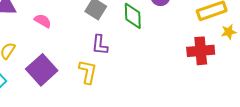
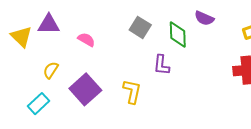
purple L-shape: (100, 45) -> (162, 65), moved

